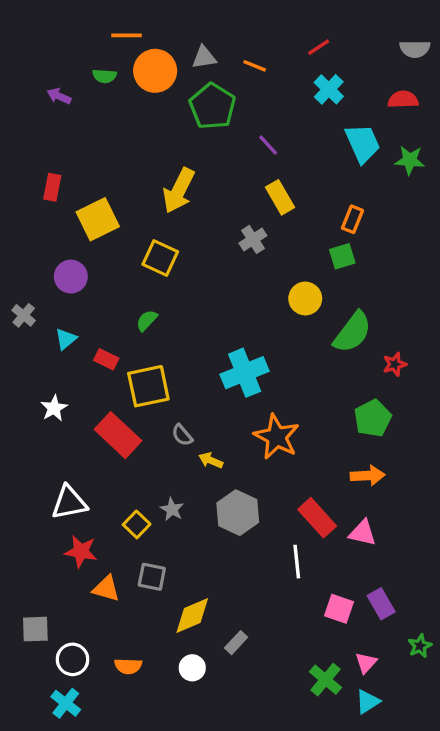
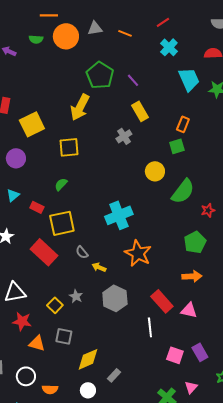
green pentagon: (212, 106) -> (100, 75), moved
yellow square: (160, 258) -> (69, 147), turned -30
white circle: (73, 659) -> (26, 376), moved

